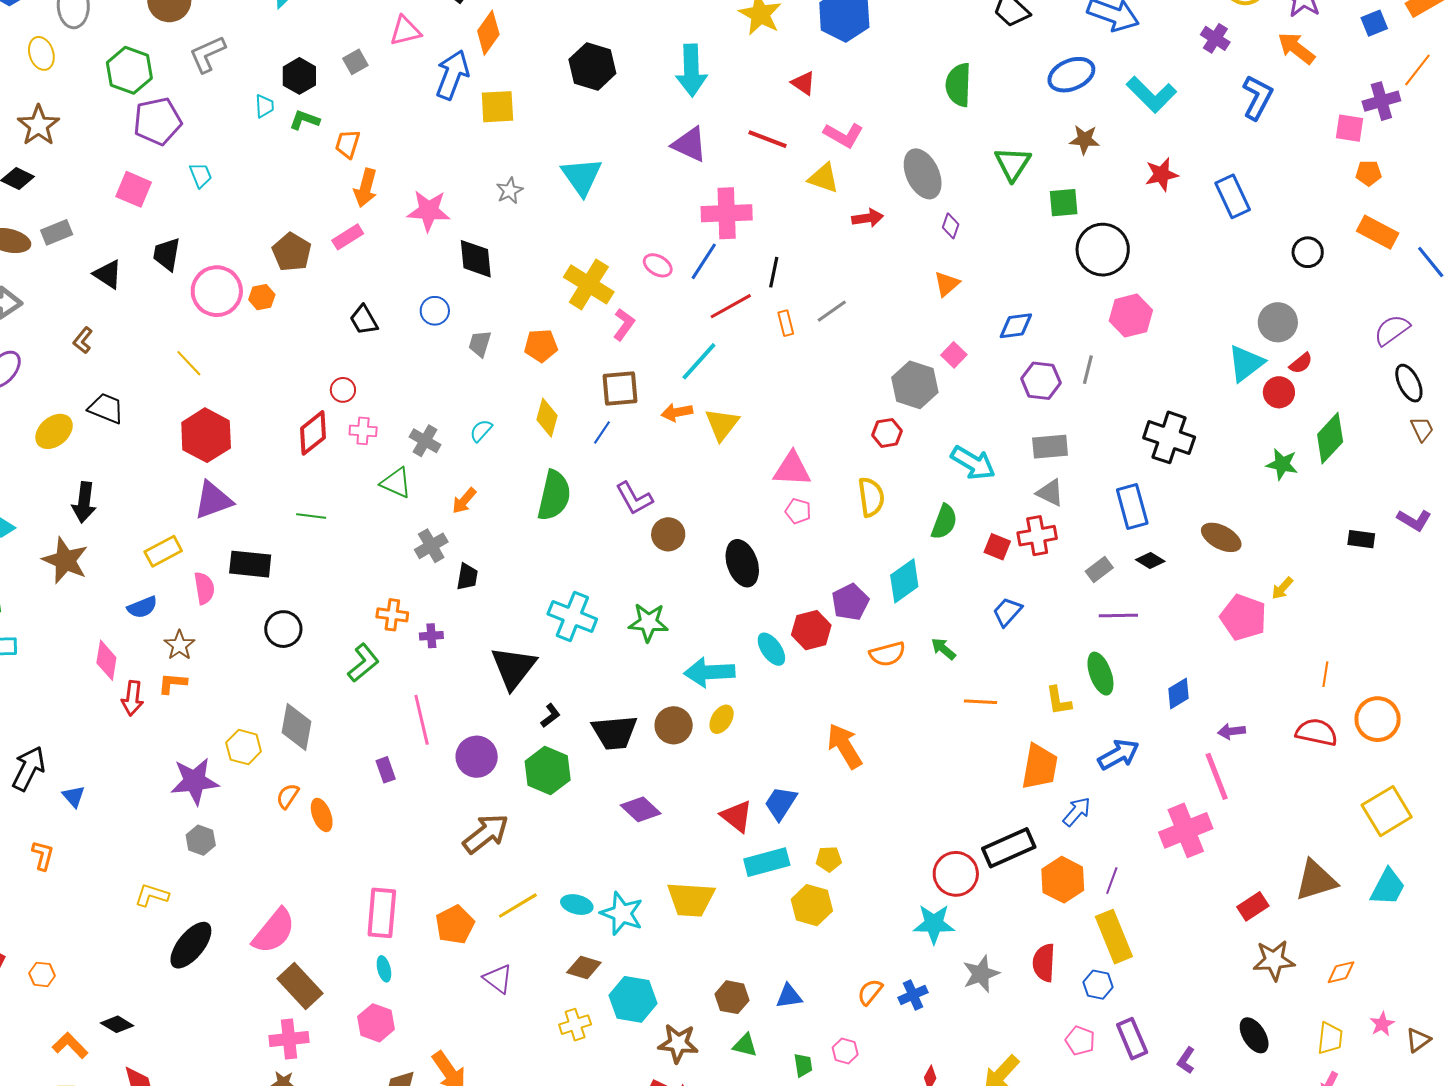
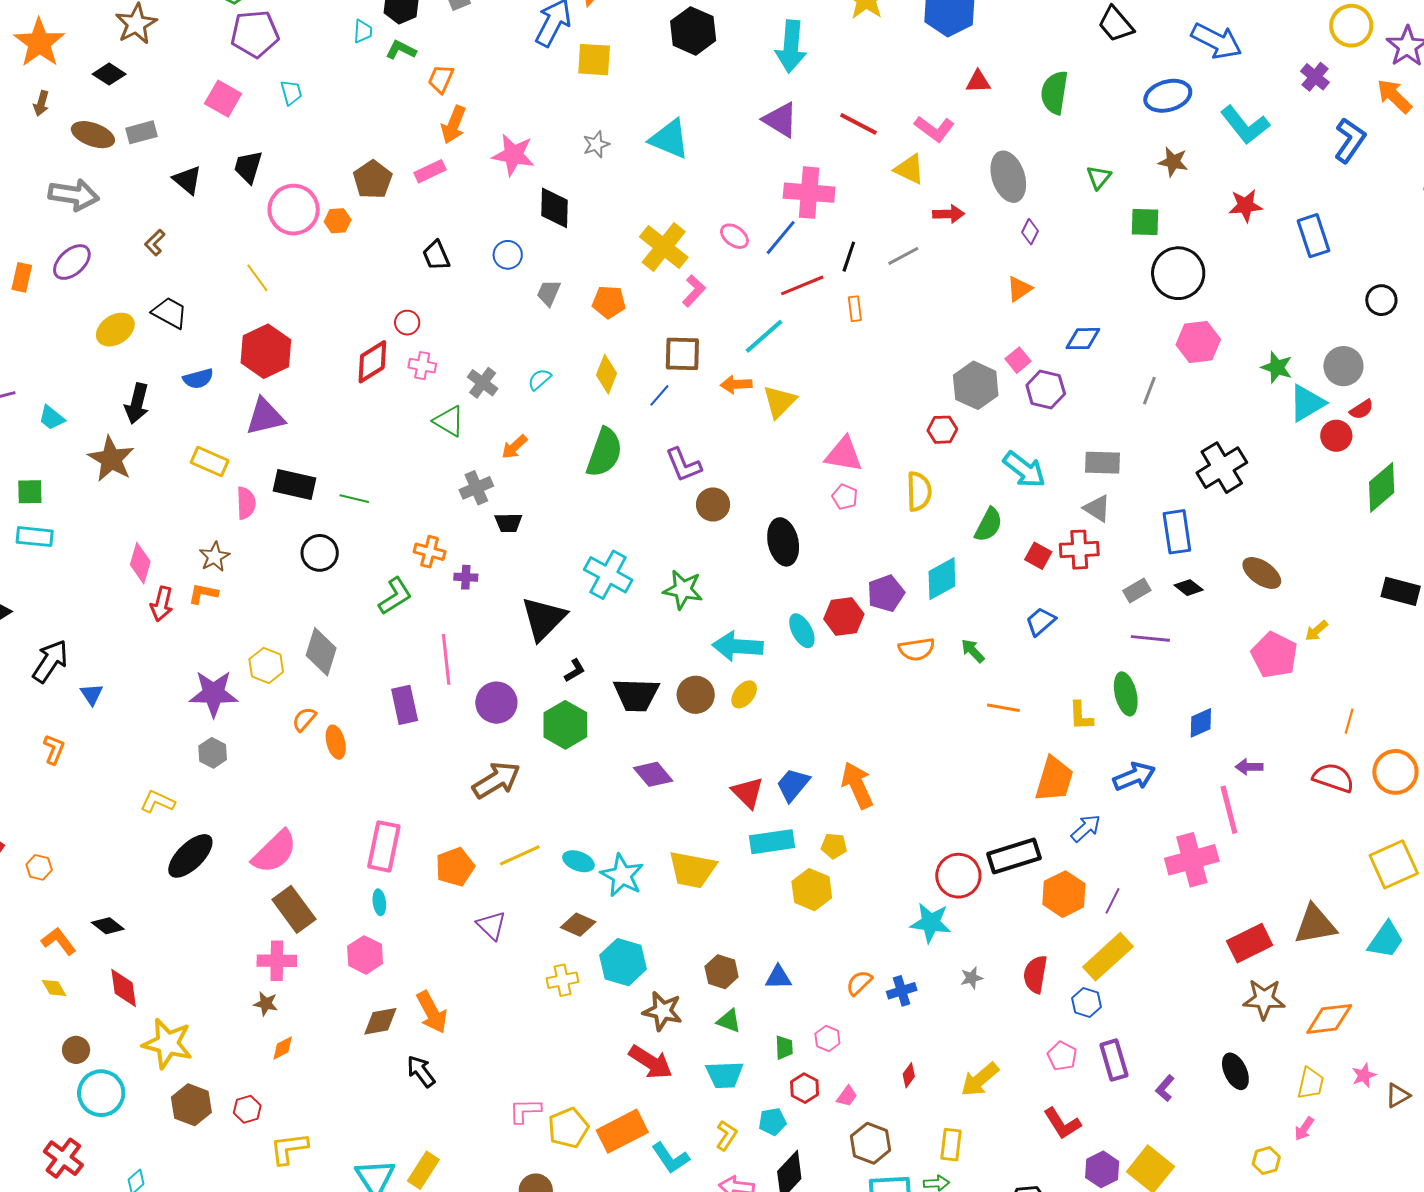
red triangle: (803, 83) -> (978, 82), moved, turned -44
green triangle: (1013, 164) -> (1099, 177), size x0.7
cyan triangle: (582, 176) -> (669, 139), turned -39
gray line: (832, 311) -> (903, 256), moved
purple hexagon: (1041, 381) -> (1046, 390), moved
black cross: (1169, 437) -> (1222, 468), turned 33
green star: (1282, 464) -> (1277, 367), moved
green line: (311, 516) -> (354, 499), moved
black rectangle: (1361, 539) -> (1401, 591), size x1.4
yellow rectangle: (163, 551) -> (210, 461), turned 45
black trapezoid: (467, 577) -> (508, 523), turned 72
blue semicircle: (142, 607) -> (198, 379), moved
orange arrow: (845, 746) -> (857, 785), moved
purple rectangle: (386, 770) -> (405, 705), size x1.5
red rectangle: (1253, 906) -> (1250, 943), size x1.4
yellow rectangle: (1114, 937) -> (1108, 957), turned 63
orange diamond: (1341, 972) -> (1329, 1019), size x1.6
gray star: (981, 974) -> (972, 978), size x0.6

